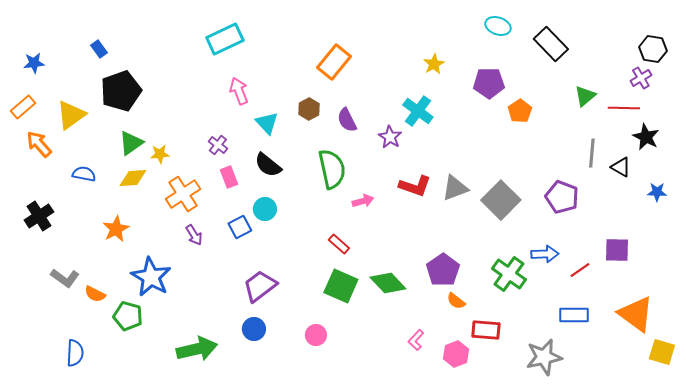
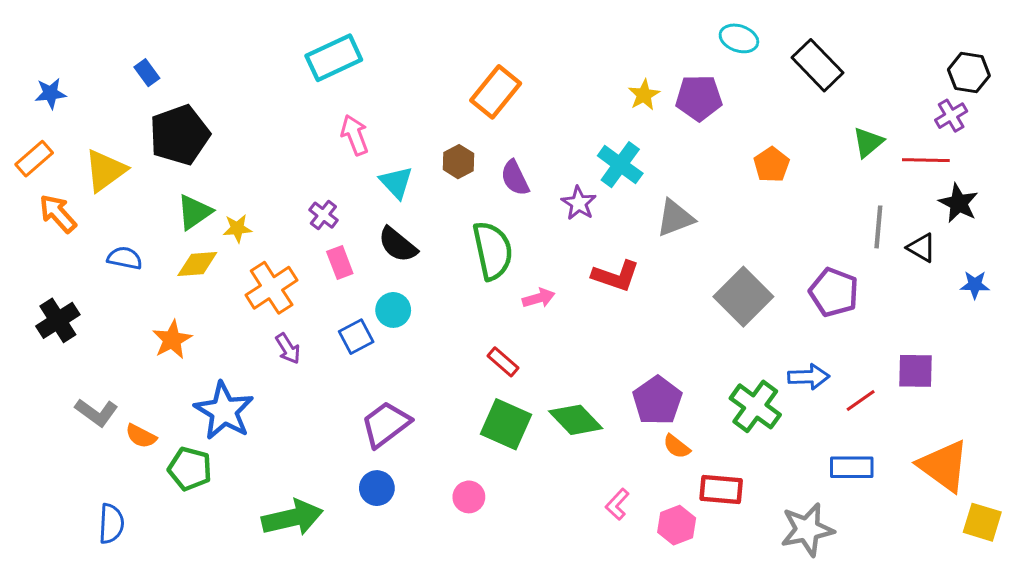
purple pentagon: (489, 83) -> (699, 98), moved
gray triangle: (455, 188) -> (675, 218), moved

